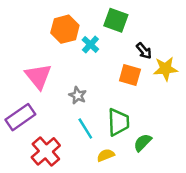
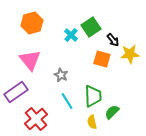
green square: (116, 20) -> (91, 27), moved, turned 36
orange hexagon: (65, 29) -> (32, 23), moved
yellow semicircle: (106, 155) -> (92, 122), moved, turned -80

